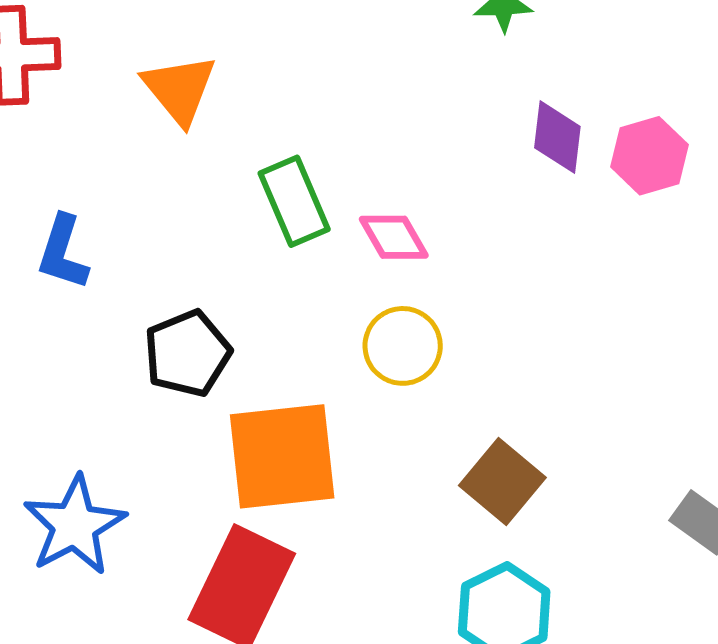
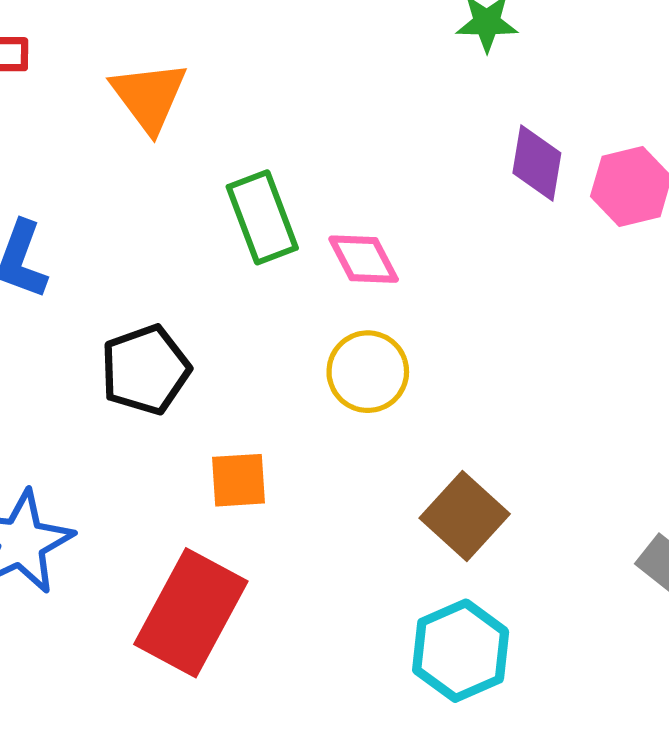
orange square: (282, 456) -> (238, 480), size x0.5

